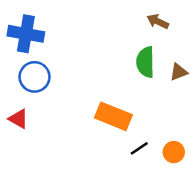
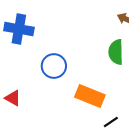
blue circle: (35, 77) -> (54, 66), moved

